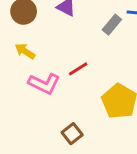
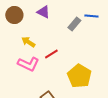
yellow arrow: (25, 51) -> (28, 42), moved

